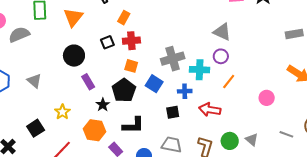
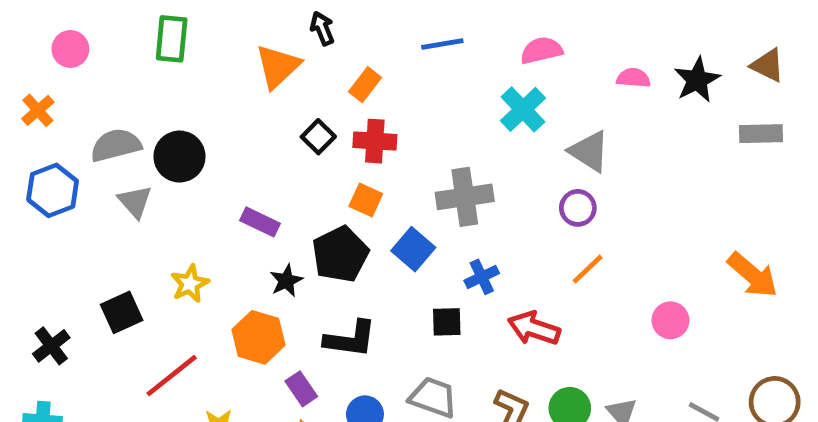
orange triangle: (73, 17) -> (278, 66), moved
gray rectangle: (294, 34) -> (761, 134), moved
gray semicircle: (19, 35) -> (116, 145), moved
black square: (107, 42) -> (318, 137), turned -32
black circle: (74, 56) -> (179, 157), moved
cyan cross: (200, 70) -> (523, 109), moved, turned 36
purple rectangle: (88, 82) -> (260, 222), turned -42
blue cross: (185, 91) -> (482, 277), turned -32

